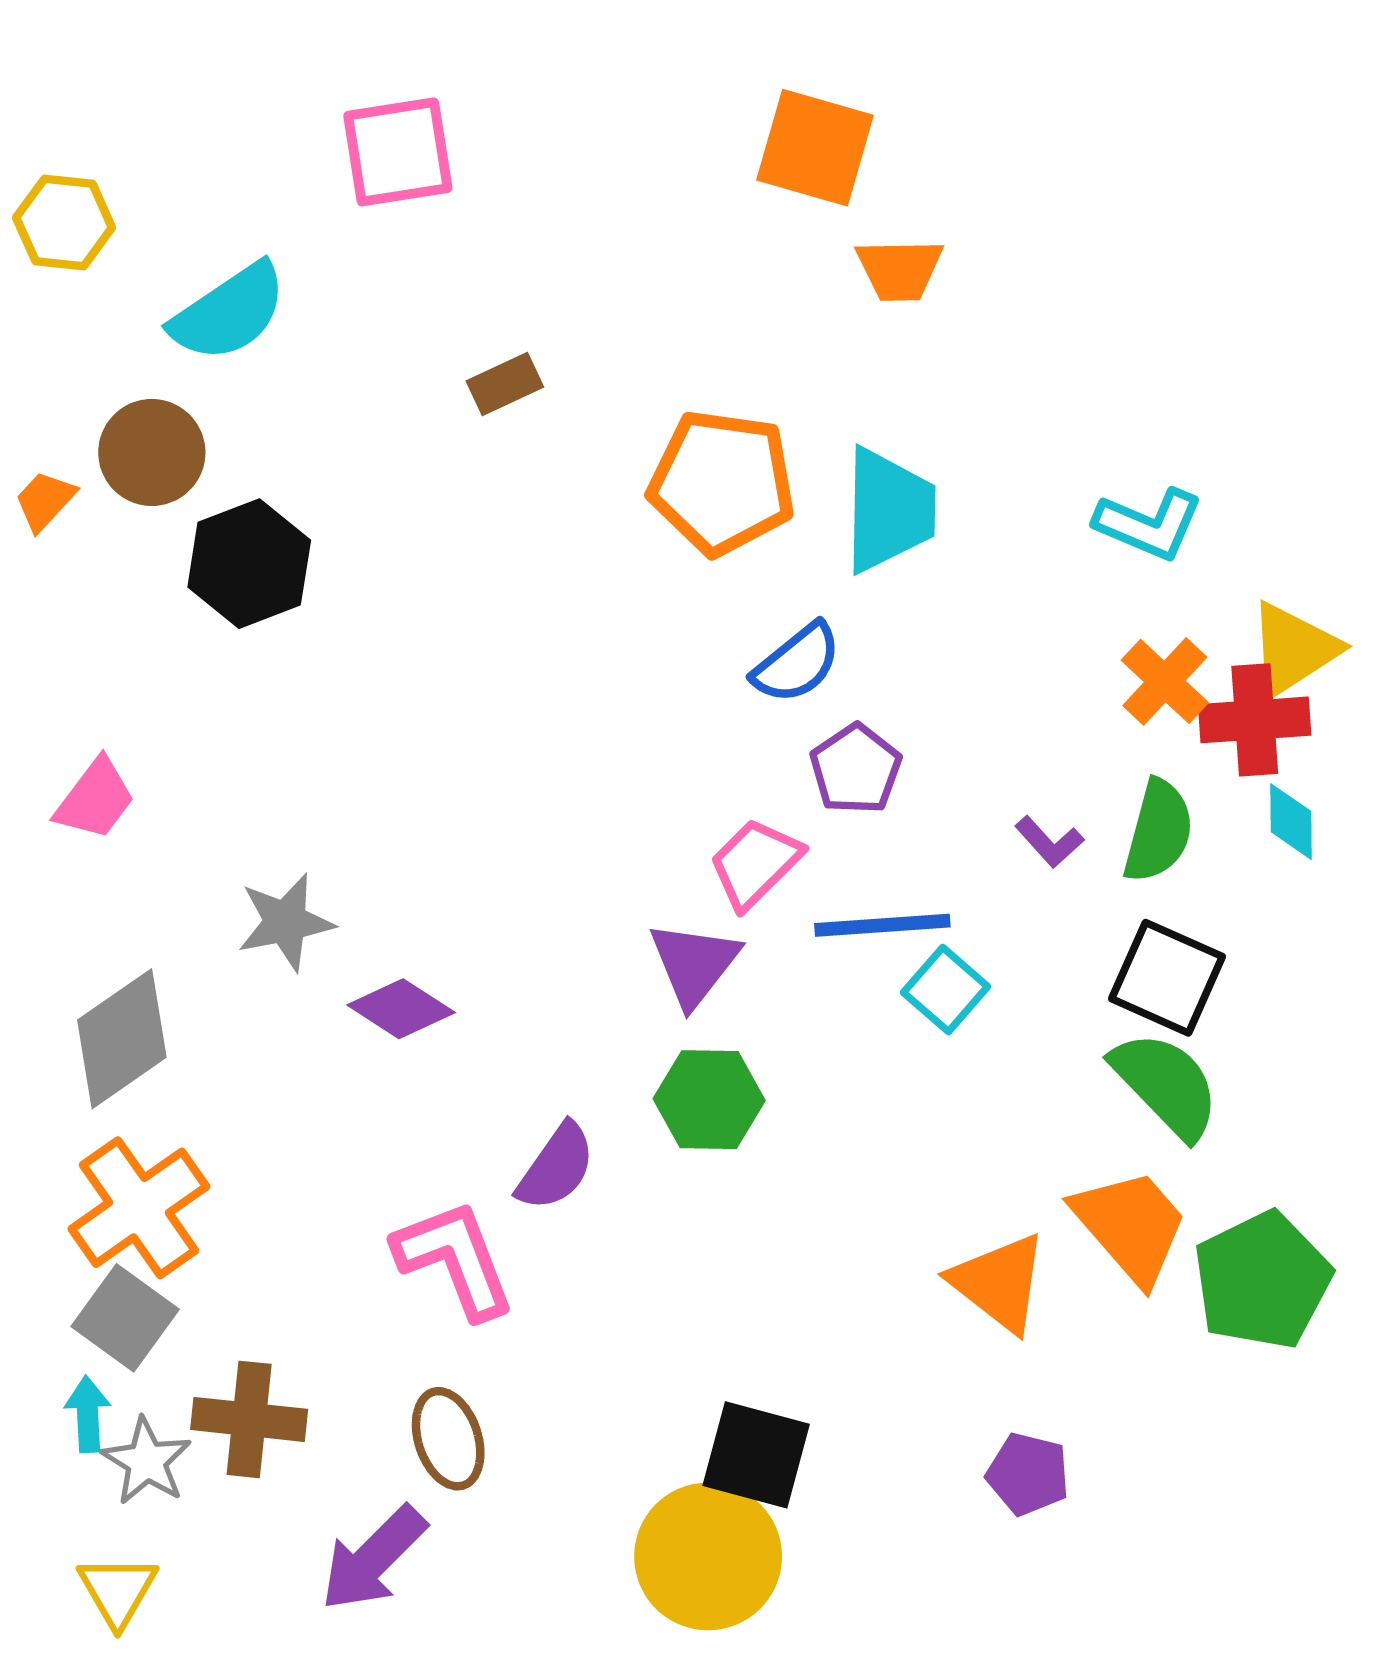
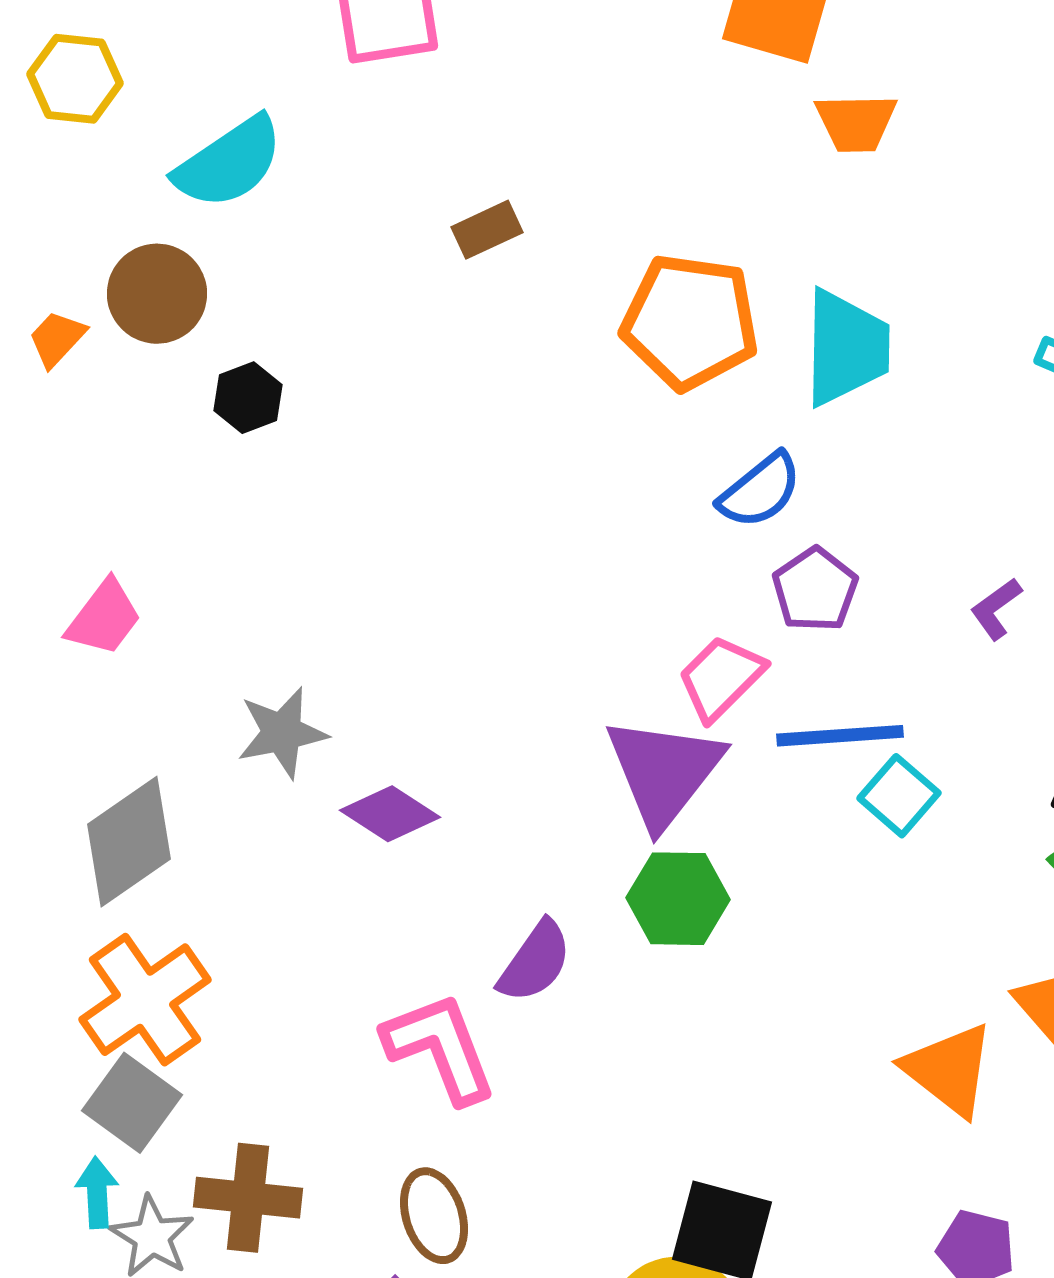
black hexagon: (249, 564) -> (248, 398), size x0.6
purple L-shape: (1049, 842) -> (996, 609), moved, turned 96
purple triangle: (694, 964) -> (664, 772), size x1.4

